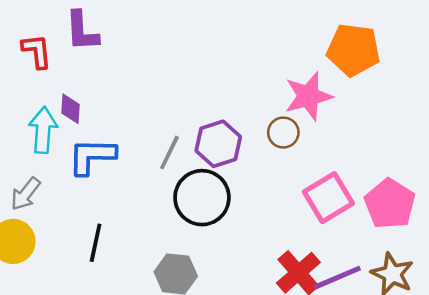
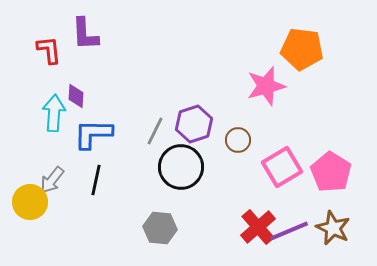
brown circle: (283, 133) -> (238, 140), moved
gray arrow: (25, 194) -> (52, 180), moved
black line: (96, 243) -> (96, 180), moved

